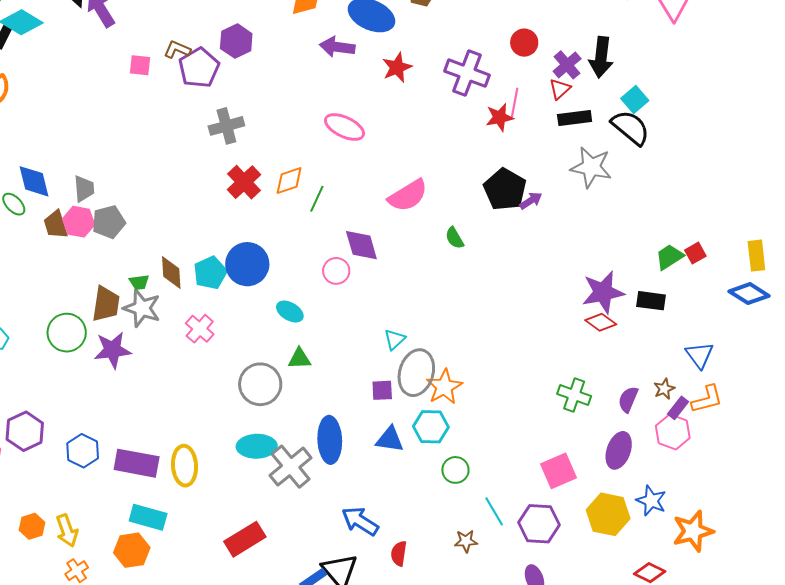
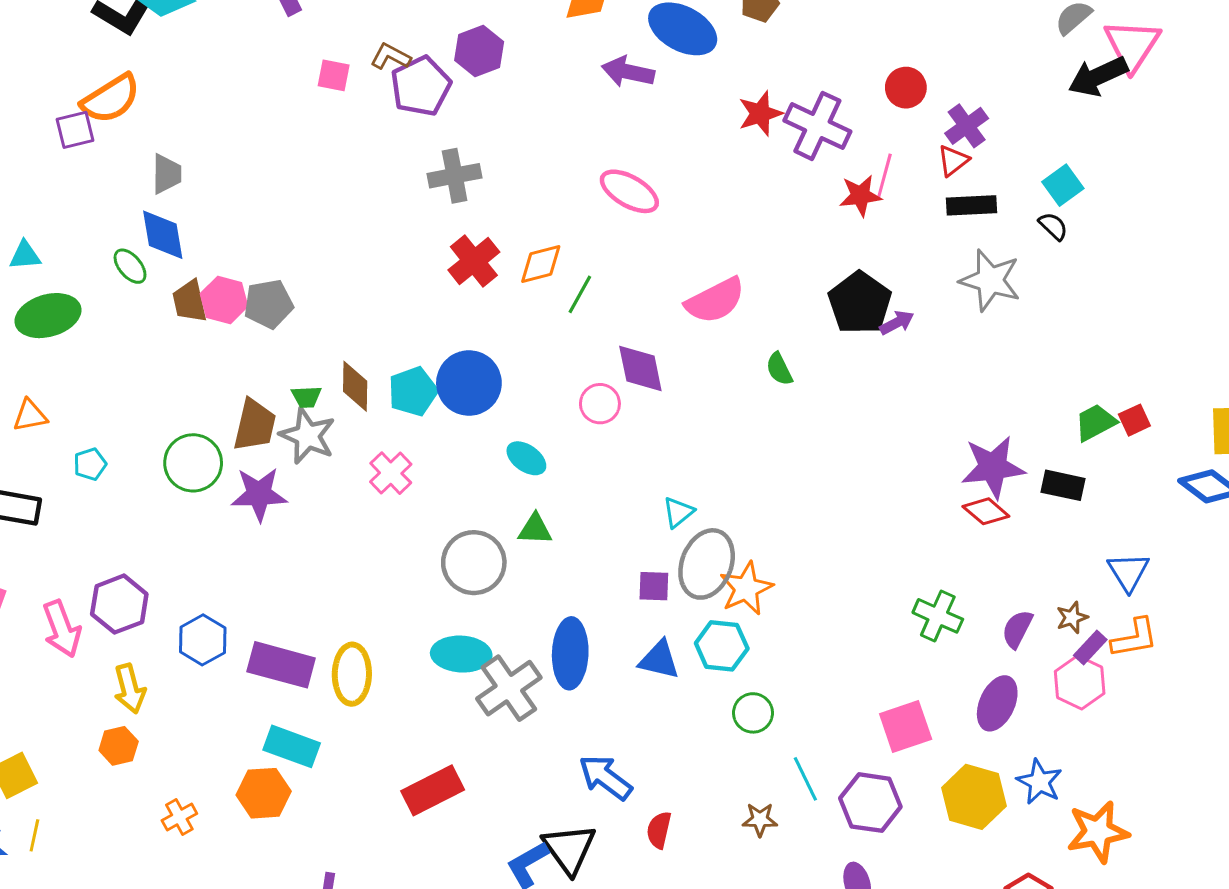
black arrow: (601, 57) -> (1098, 76), moved, turned 54
red star: (397, 67) -> (760, 113), moved
black semicircle: (630, 127) -> (1053, 226), size x0.5
gray trapezoid: (84, 189) -> (167, 174), moved
yellow arrow: (67, 531) -> (130, 689), moved

